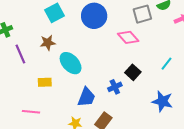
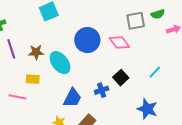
blue circle: (94, 16) -> (87, 40), moved
brown star: (48, 43) -> (36, 52), moved
pink line: (31, 112) -> (17, 97), moved

